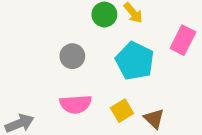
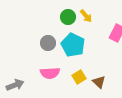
cyan pentagon: (135, 61) -> (73, 45), moved

